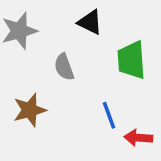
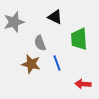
brown star: (30, 110) -> (31, 64), moved, turned 30
blue line: (109, 115) -> (57, 63), moved

